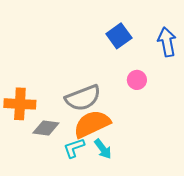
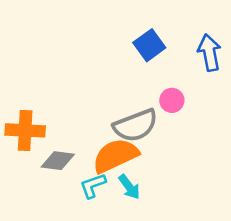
gray semicircle: (83, 98) -> (135, 125), moved

